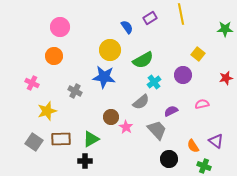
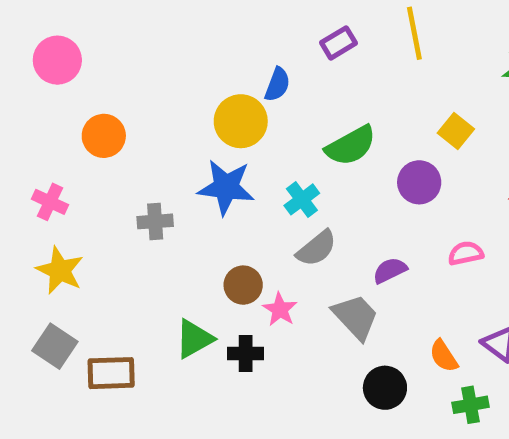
pink circle: (60, 27) -> (57, 60), moved
blue semicircle: (127, 27) -> (277, 85), moved, turned 56
green semicircle: (143, 60) -> (351, 146), moved
cyan cross: (154, 82) -> (302, 199), moved
gray cross: (75, 91) -> (155, 221), turned -32
yellow star: (47, 111) -> (60, 270), moved, turned -30
brown rectangle: (61, 139) -> (111, 373), moved
black cross: (85, 161) -> (246, 353), moved
green cross: (204, 166) -> (471, 405), turned -32

